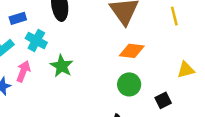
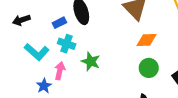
blue rectangle: (18, 18) -> (59, 23), moved

